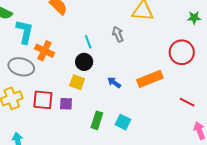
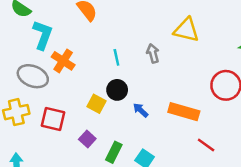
black circle: (84, 62) -> (117, 90), moved
orange rectangle: (150, 79) -> (184, 112), turned 30
red line: (187, 102) -> (206, 145), moved
purple square: (66, 104) -> (87, 139), moved, turned 32

